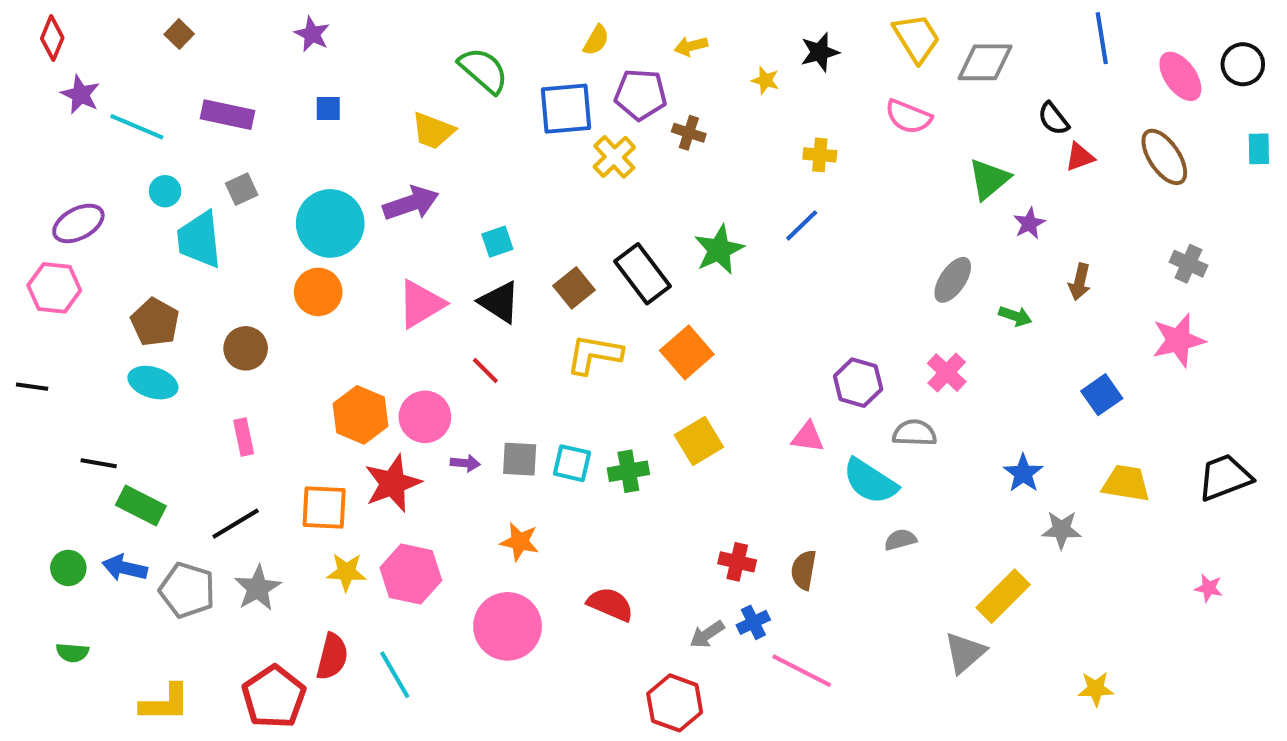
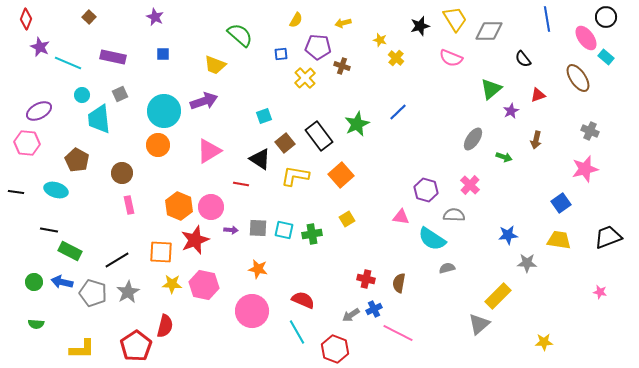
black star: (820, 52) -> (420, 26), moved
black circle: (1243, 64) -> (606, 17), moved
blue square: (566, 109) -> (281, 54), size x0.5
cyan rectangle: (1259, 149) -> (606, 57), moved, turned -49
yellow cross: (820, 155) -> (396, 58), moved, turned 35
red triangle: (1080, 157) -> (538, 95), moved
cyan square: (497, 242) -> (264, 116), moved
black triangle: (499, 302) -> (260, 159), moved
red line: (485, 370) -> (241, 184), turned -35
cyan ellipse: (153, 383) -> (56, 190), moved
blue square: (1102, 395) -> (561, 203), moved
pink rectangle: (244, 437) -> (129, 205), moved
yellow square: (699, 441) -> (347, 219), size x0.7
blue star: (1023, 473) -> (508, 235), turned 30
cyan line: (395, 675) -> (297, 332), moved

